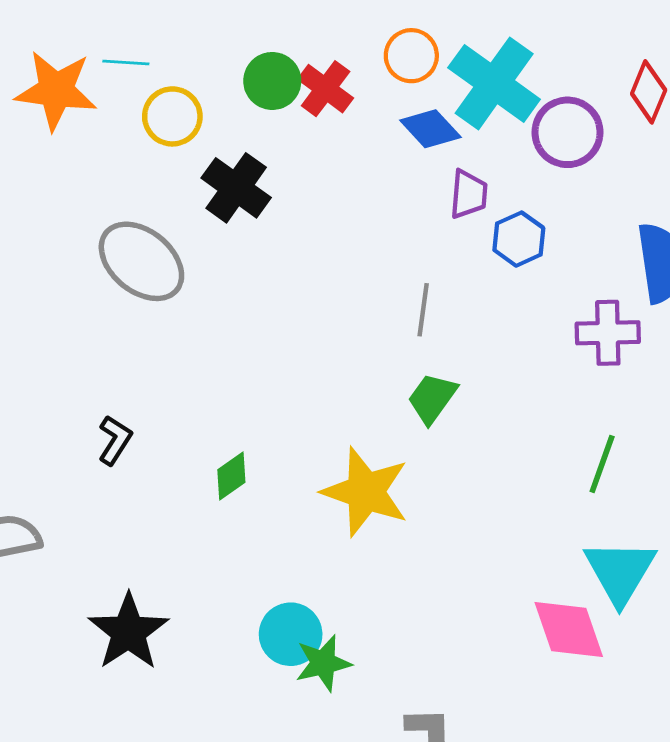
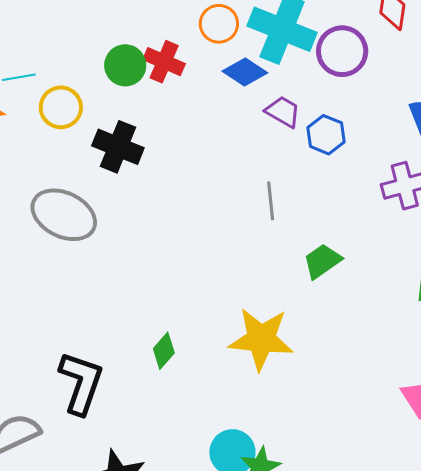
purple trapezoid: (469, 194) -> (283, 112), turned -51
green trapezoid: (432, 398) -> (322, 261), moved, turned 33
black L-shape: (115, 440) -> (81, 383), moved, size x1.8

